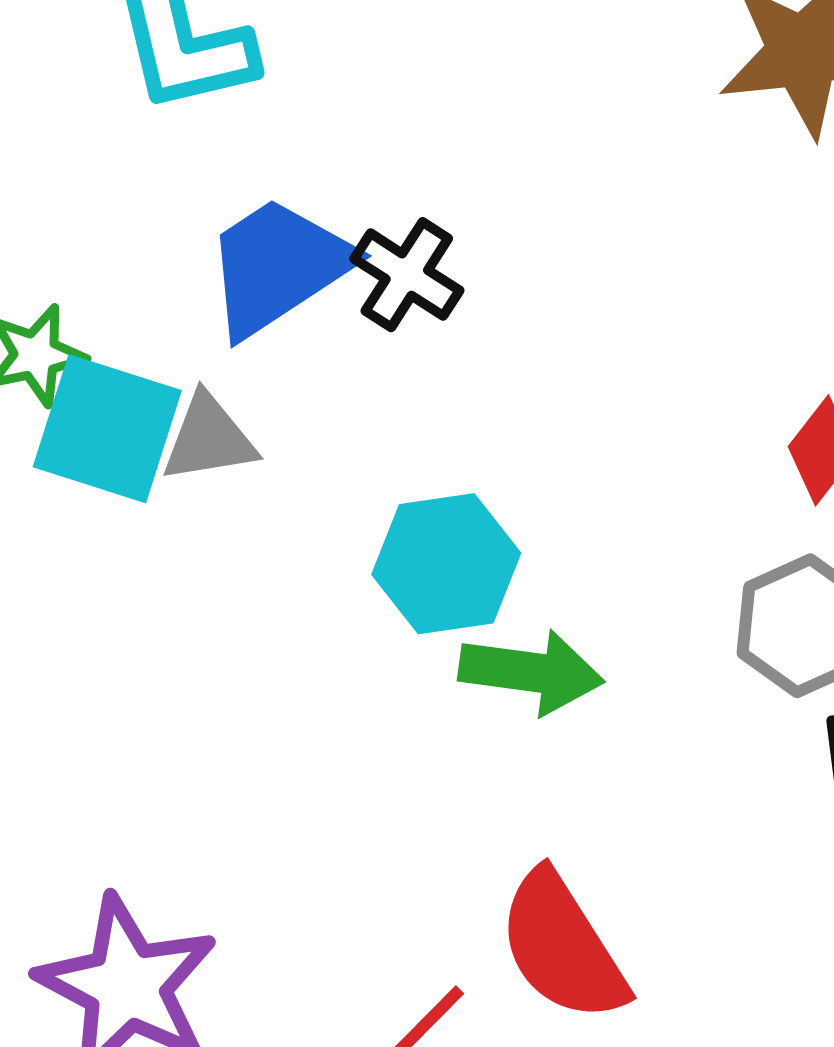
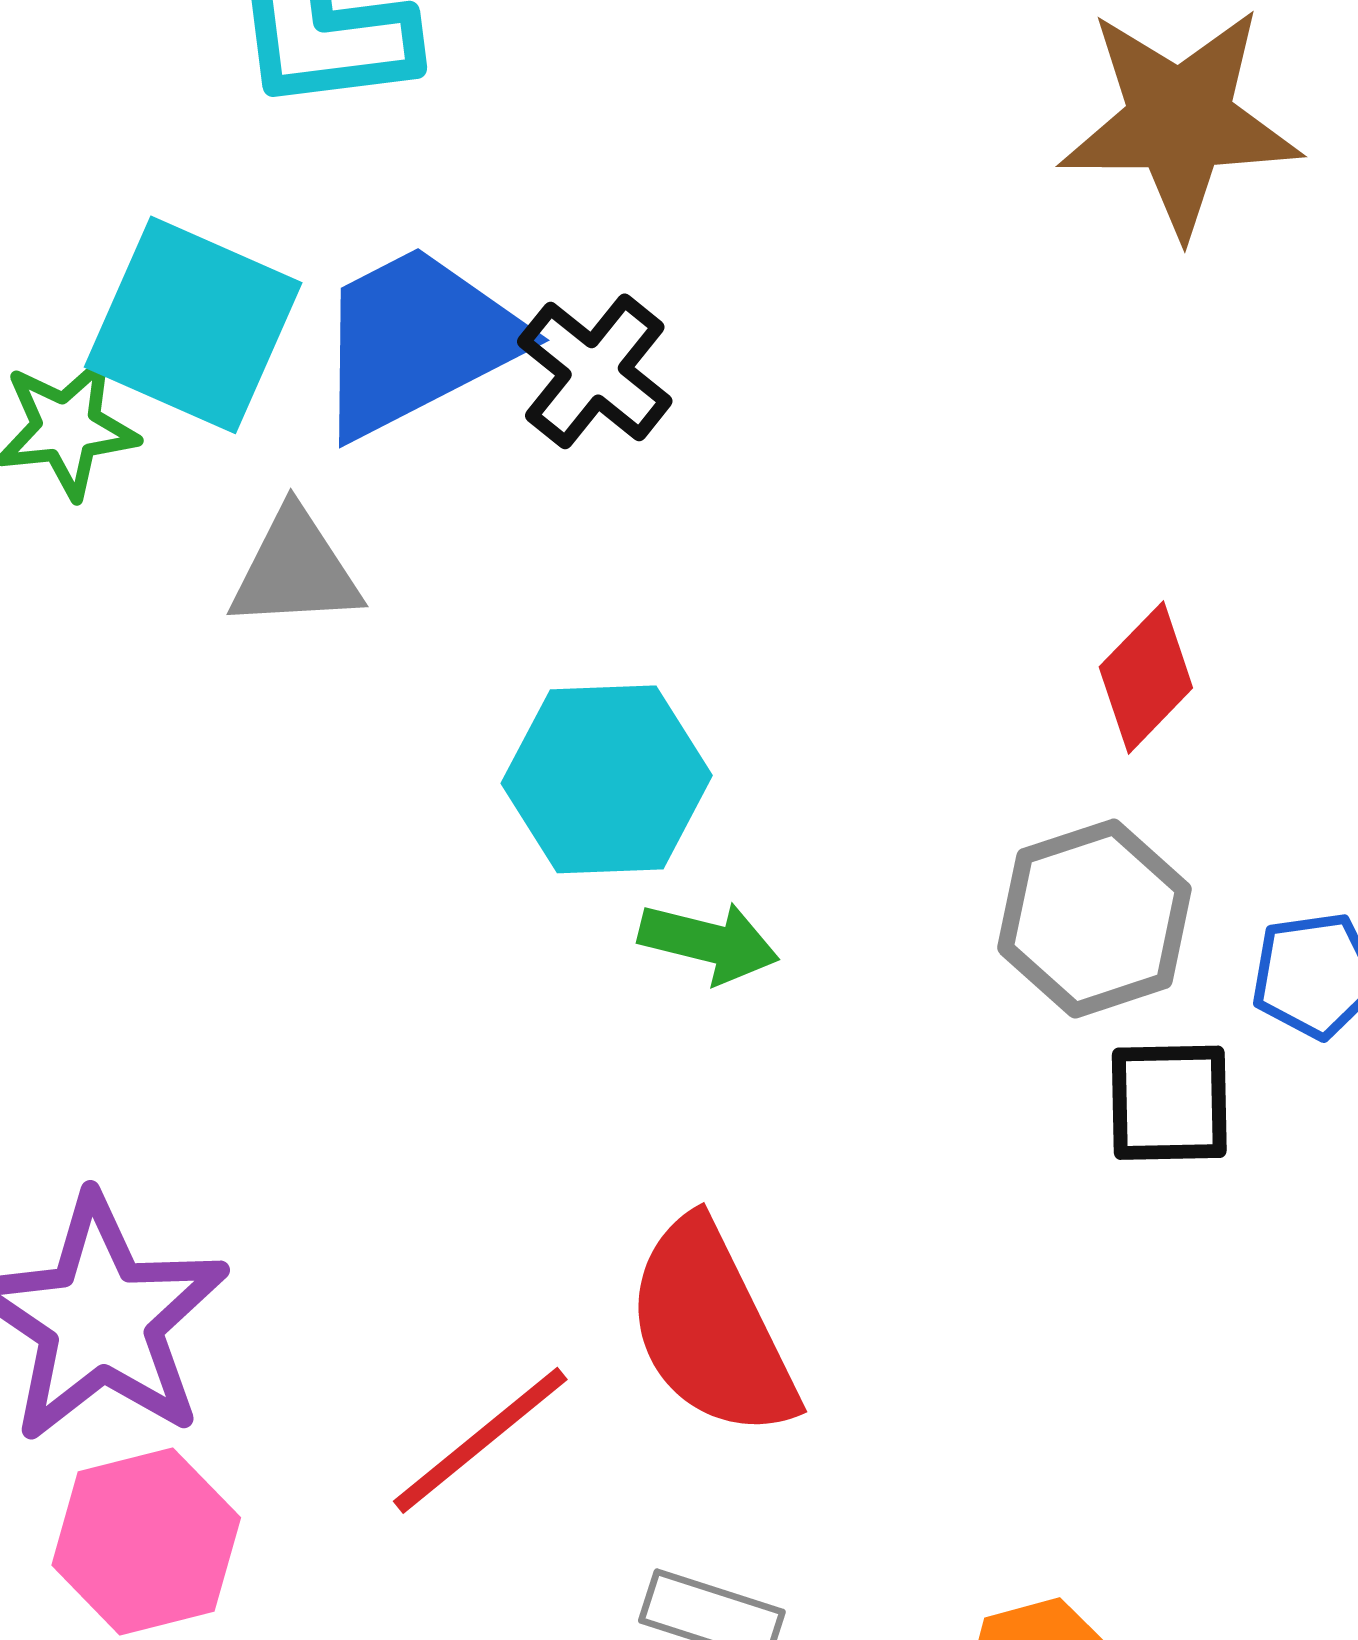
cyan square: (107, 429) -> (193, 325), moved
green arrow: (531, 672) -> (709, 942), size x0.7

